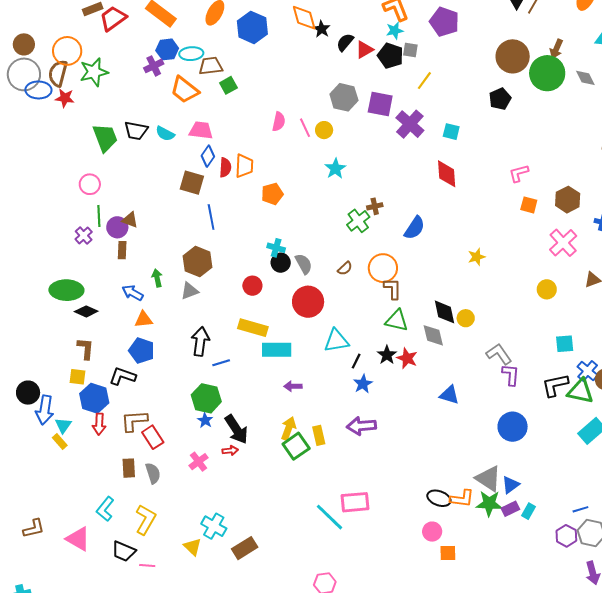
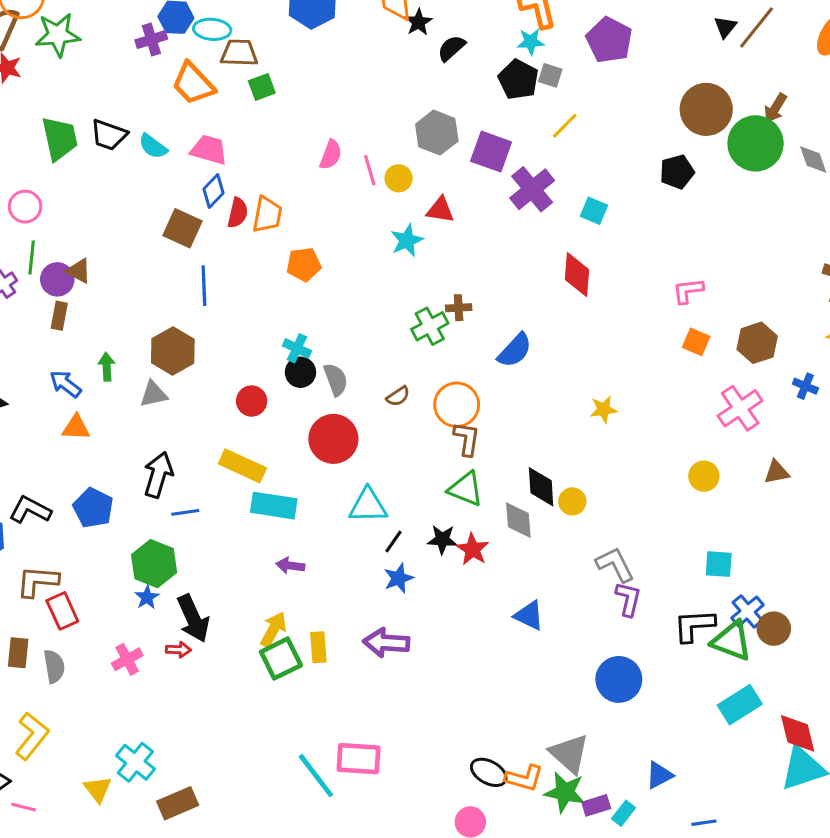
red triangle: (364, 50) -> (440, 210), moved, turned 30
blue pentagon: (142, 351) -> (93, 508), moved
black star: (387, 355) -> (442, 539), turned 30
blue triangle: (511, 485) -> (659, 775), moved

